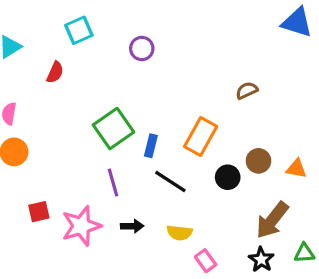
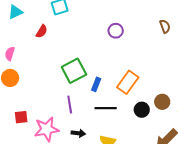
purple circle: (142, 48) -> (116, 31), moved
brown semicircle: (247, 90) -> (165, 26), moved, turned 88
black line: (170, 181) -> (106, 108), turned -40

